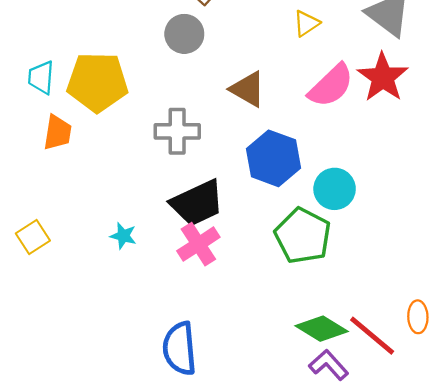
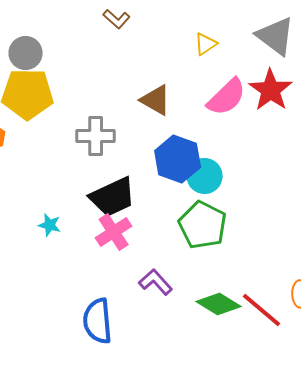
gray circle: (184, 34) -> (26, 53), moved
cyan circle: (335, 189) -> (205, 176), moved
purple L-shape: (329, 365) -> (156, 282), moved

